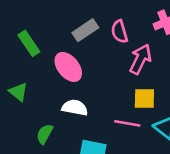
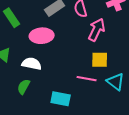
pink ellipse: (68, 67) -> (42, 36), turned -55
white semicircle: (75, 108) -> (32, 64), moved

